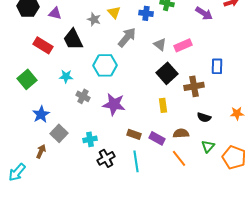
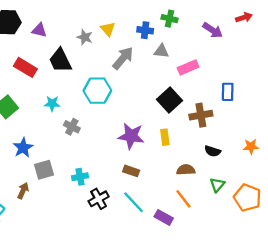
gray triangle: (160, 44) -> (161, 51), moved, turned -32
purple star: (114, 104) -> (131, 136), moved
gray square: (59, 133) -> (44, 170), turned 30
purple rectangle: (157, 138) -> (164, 217), moved
cyan line: (136, 161) -> (133, 202), turned -35

